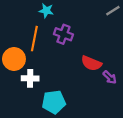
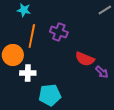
cyan star: (46, 11) -> (24, 10), moved

